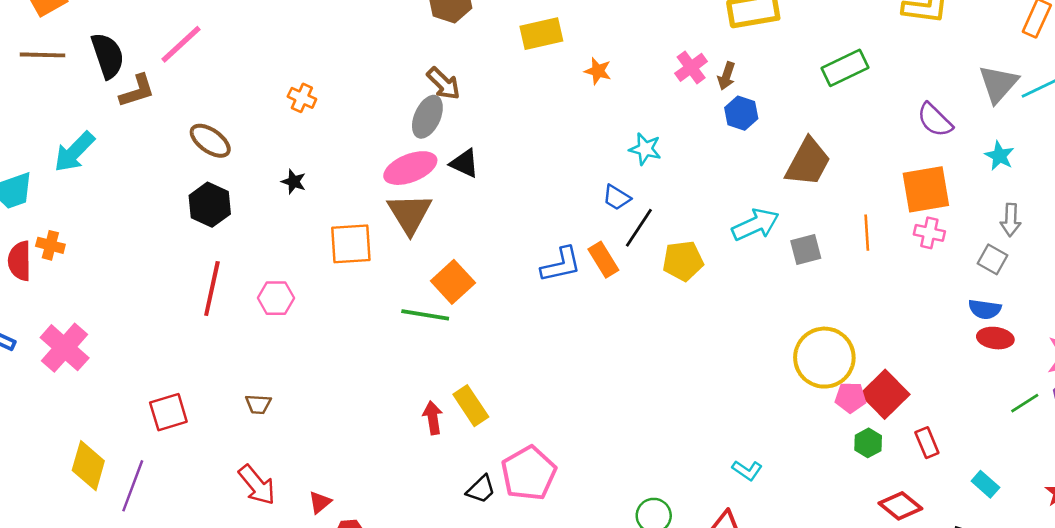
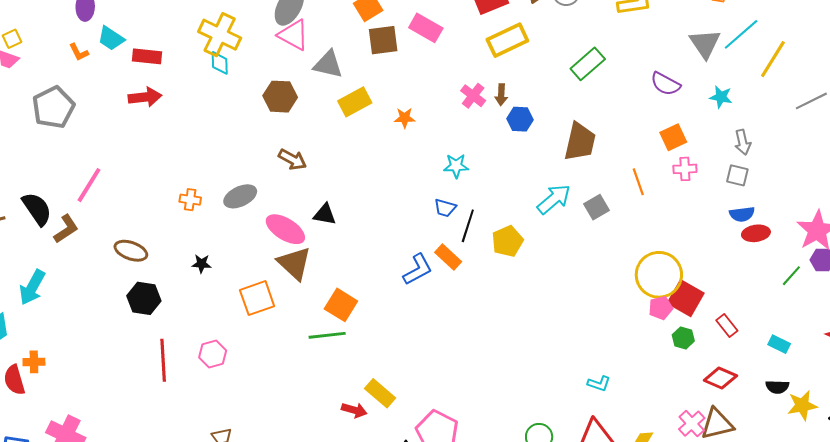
gray ellipse: (427, 117) -> (240, 196), moved, turned 56
pink ellipse: (410, 168) -> (285, 229), turned 69
orange square: (926, 189) -> (673, 137), size x0.7
yellow circle: (824, 358) -> (659, 275), moved
red arrow: (433, 418) -> (354, 410), turned 130

